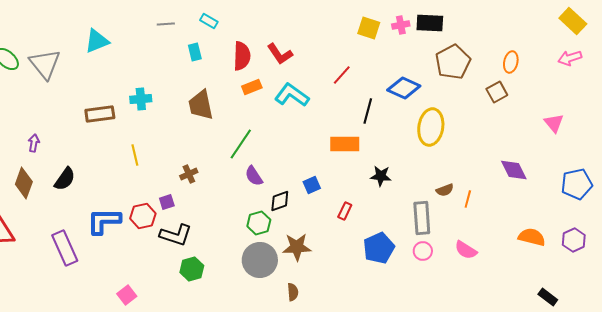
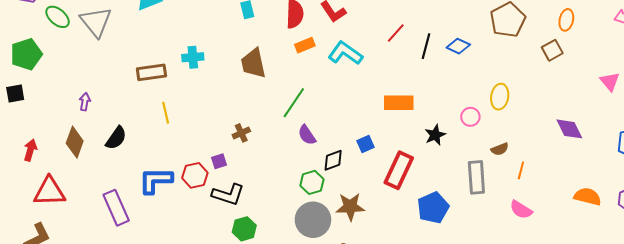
blue diamond: (404, 88) -> (458, 46), size x0.7
black line: (368, 111) -> (426, 46), moved
yellow ellipse: (431, 127) -> (500, 97), moved, size x0.7
yellow line: (135, 155) -> (166, 113), moved
black star: (381, 176) -> (435, 135), turned -30
orange line: (468, 199) -> (521, 170), moved
red rectangle: (345, 211) -> (399, 170), size x2.0
pink circle: (423, 251) -> (470, 117), moved

